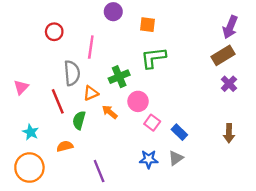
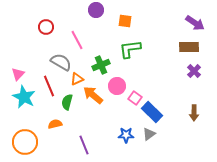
purple arrow: (230, 27) -> (195, 23), turned -78
pink line: (91, 47) -> (77, 40), turned -36
brown rectangle: (223, 55) -> (189, 47), turned 30
gray semicircle: (72, 73) -> (61, 62), turned -55
orange arrow: (110, 112) -> (93, 95), size x1.5
pink square: (152, 123) -> (135, 98), moved
cyan star: (31, 132) -> (24, 97), moved, size x1.6
blue rectangle: (179, 132) -> (152, 112), size x1.5

